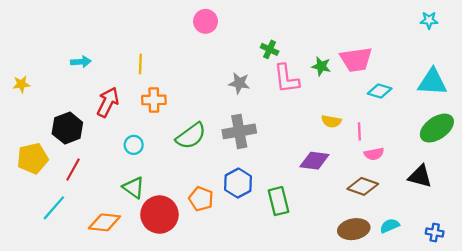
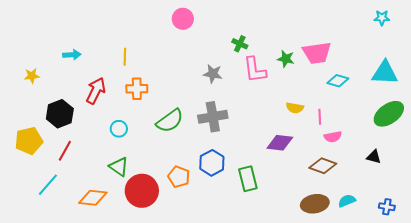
yellow star: (21, 84) -> (32, 76), moved
black triangle: (420, 176) -> (374, 157), size x0.7

